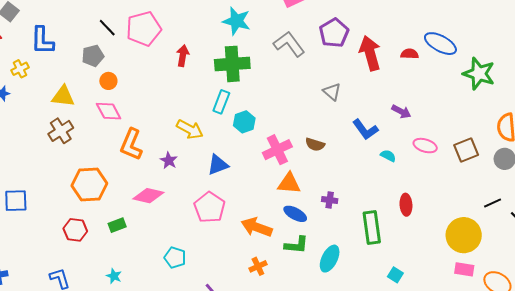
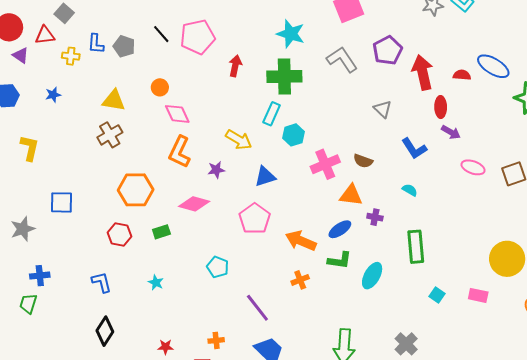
blue L-shape: (42, 41) -> (96, 44), size x0.7
gray pentagon: (93, 56) -> (124, 46), moved, turned 30
yellow cross: (20, 69) -> (71, 56), moved, turned 30
pink diamond: (109, 111) -> (177, 114), moved
cyan semicircle: (388, 156) -> (410, 190), moved
purple star: (169, 160) -> (216, 170), turned 30
orange triangle: (289, 183) -> (351, 195), moved
red ellipse: (406, 205) -> (441, 107), moved
blue ellipse: (295, 214) -> (340, 229), turned -65
pink rectangle: (464, 269) -> (478, 295), moved

